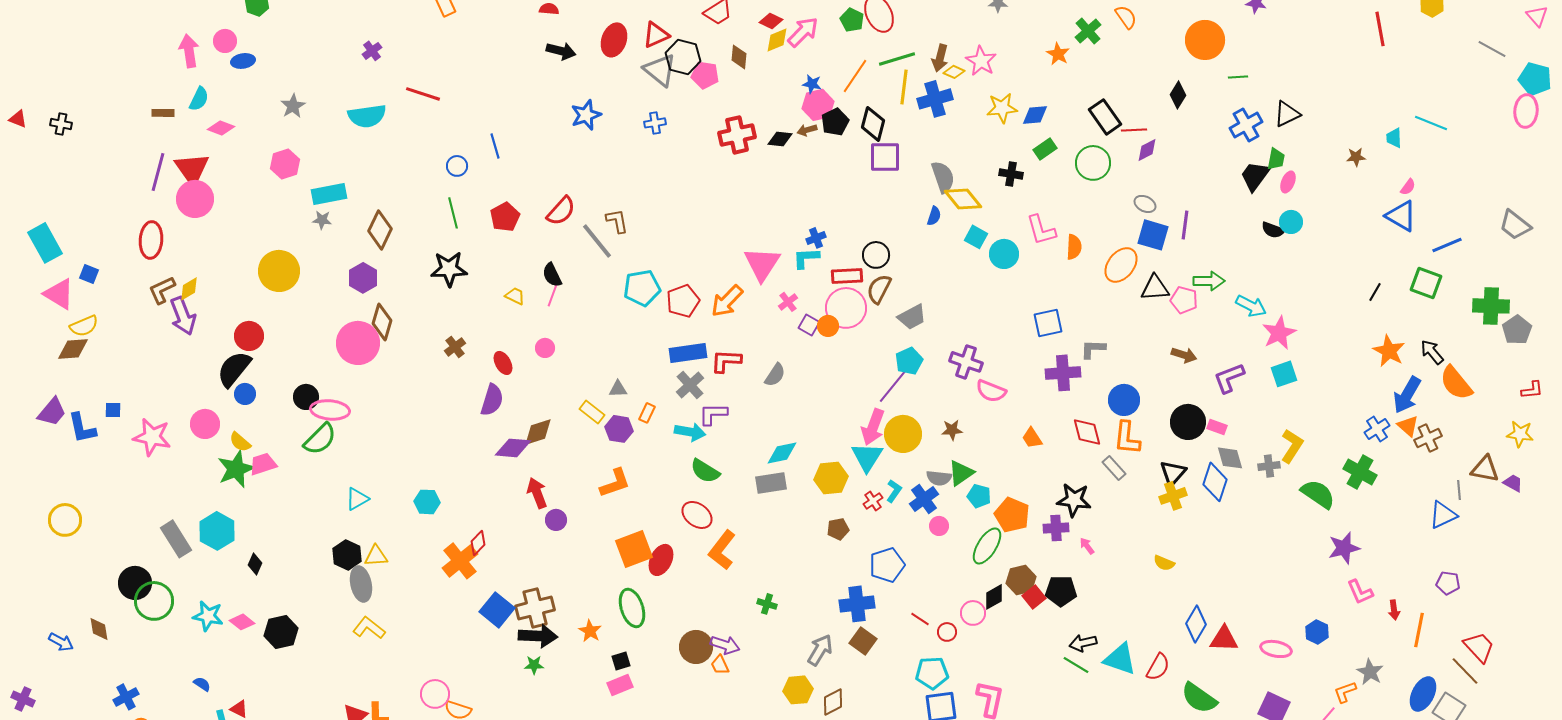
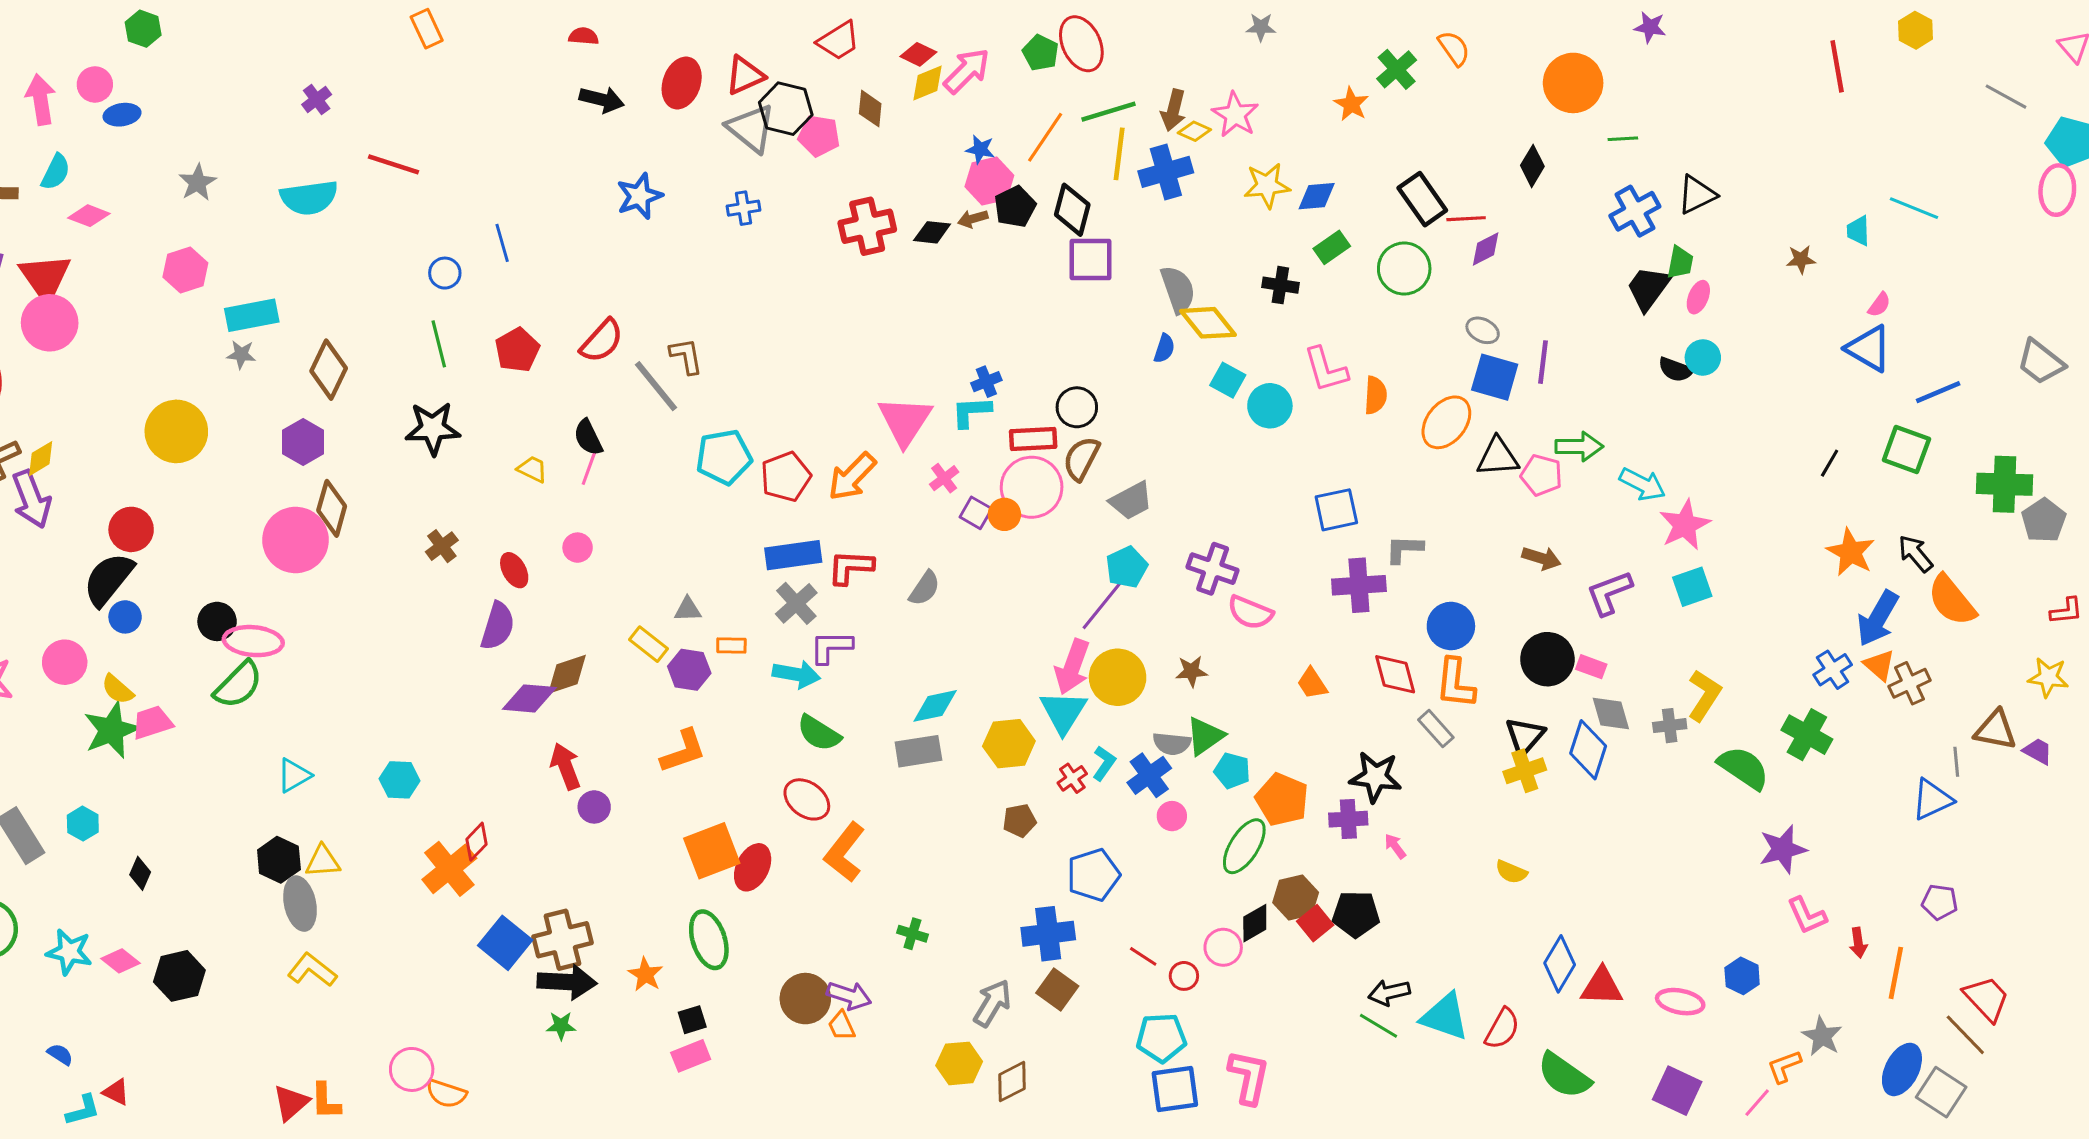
orange rectangle: (647, 413) -> (731, 646), turned 66
cyan hexagon: (217, 531) -> (83, 824), size x0.6

